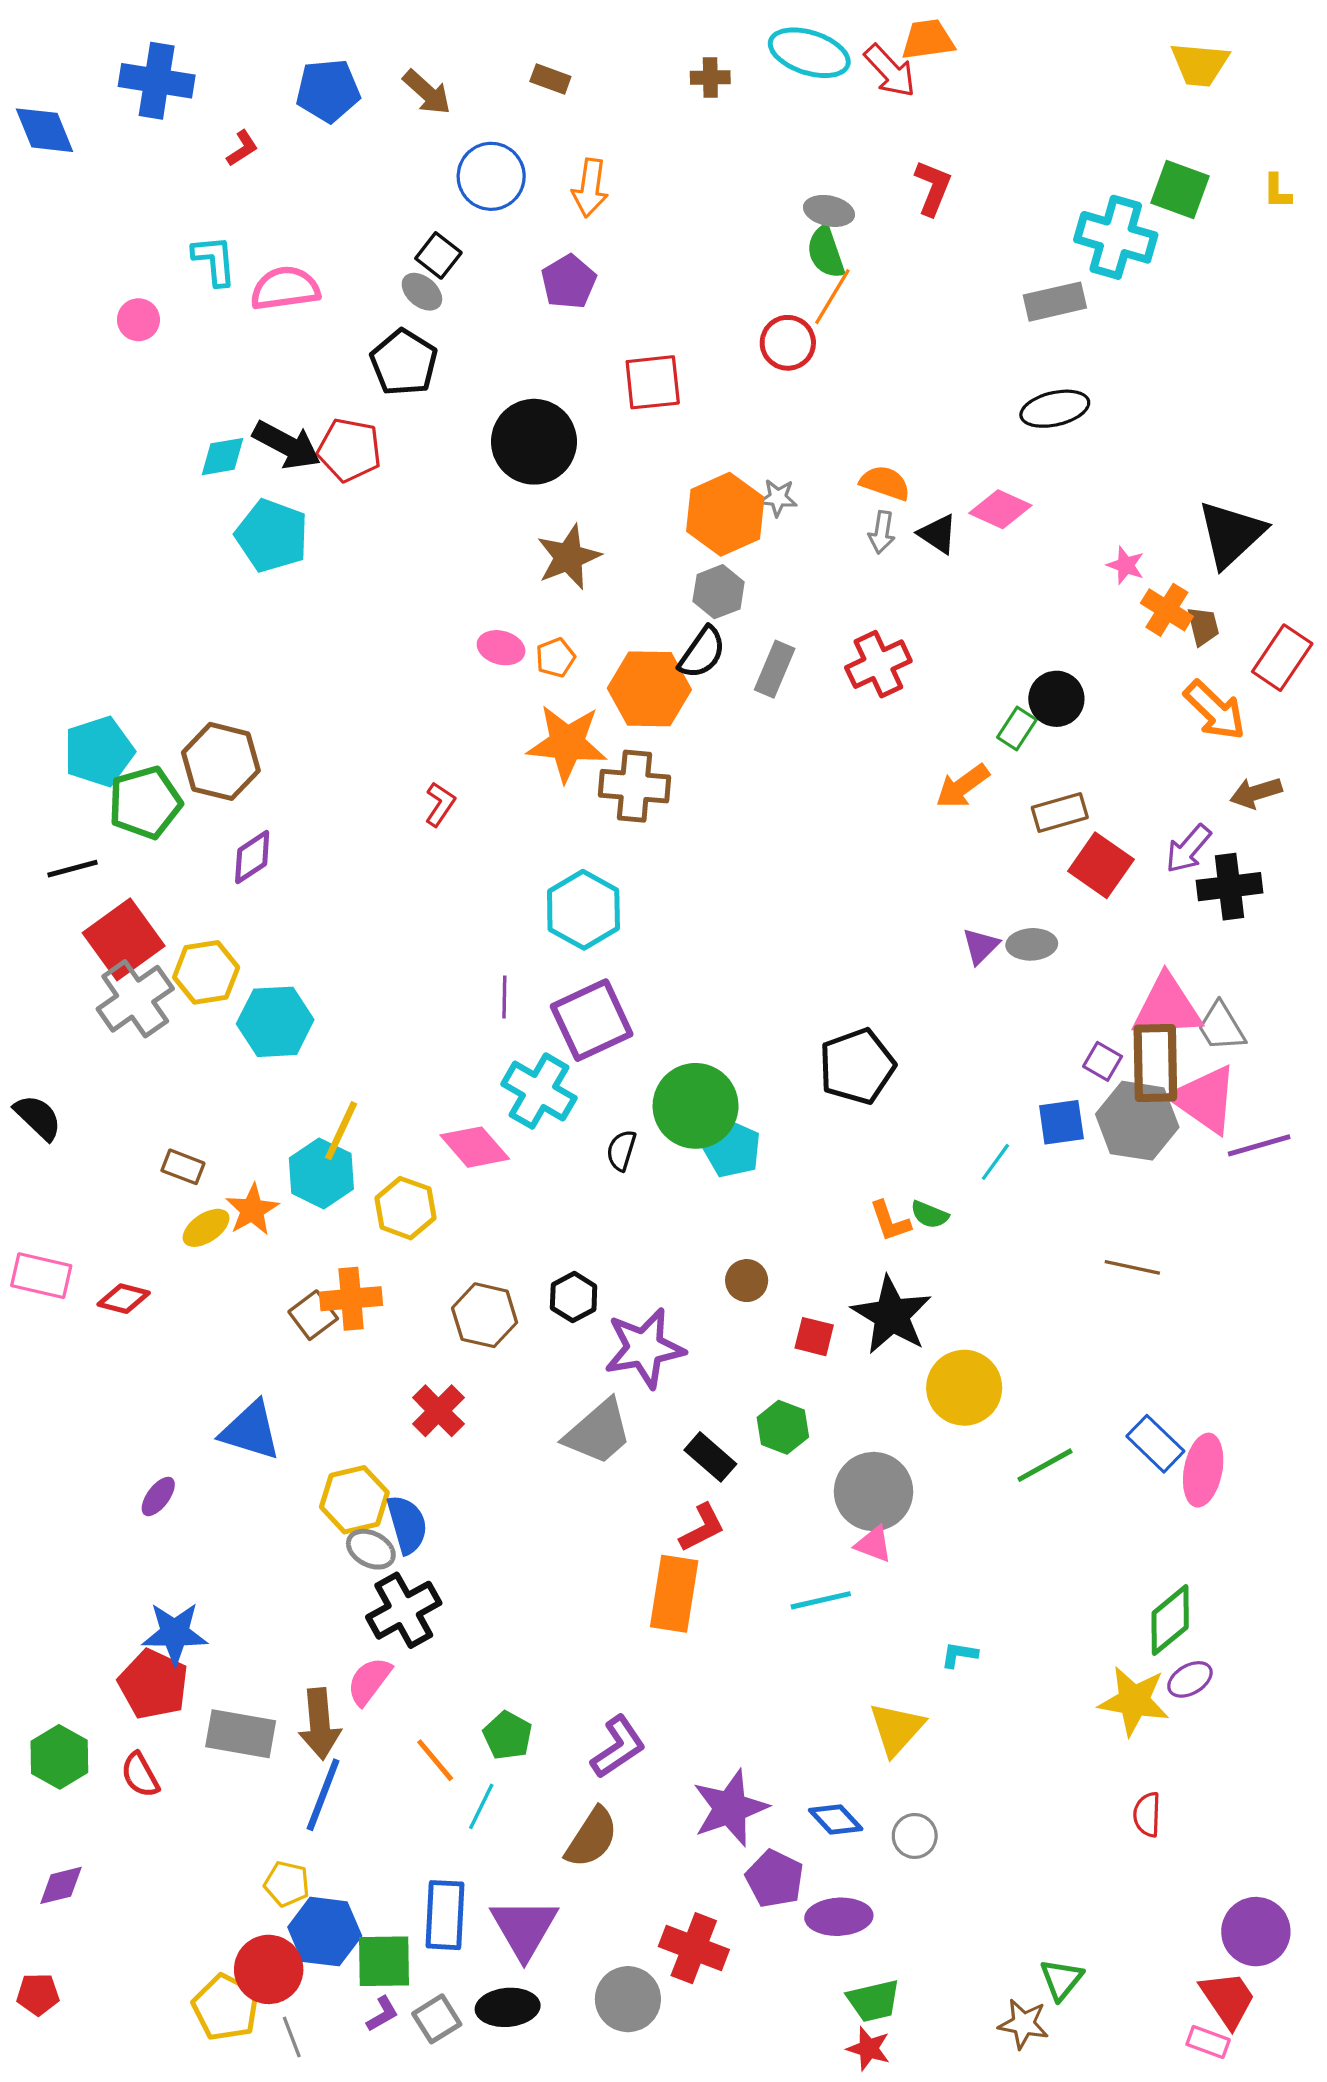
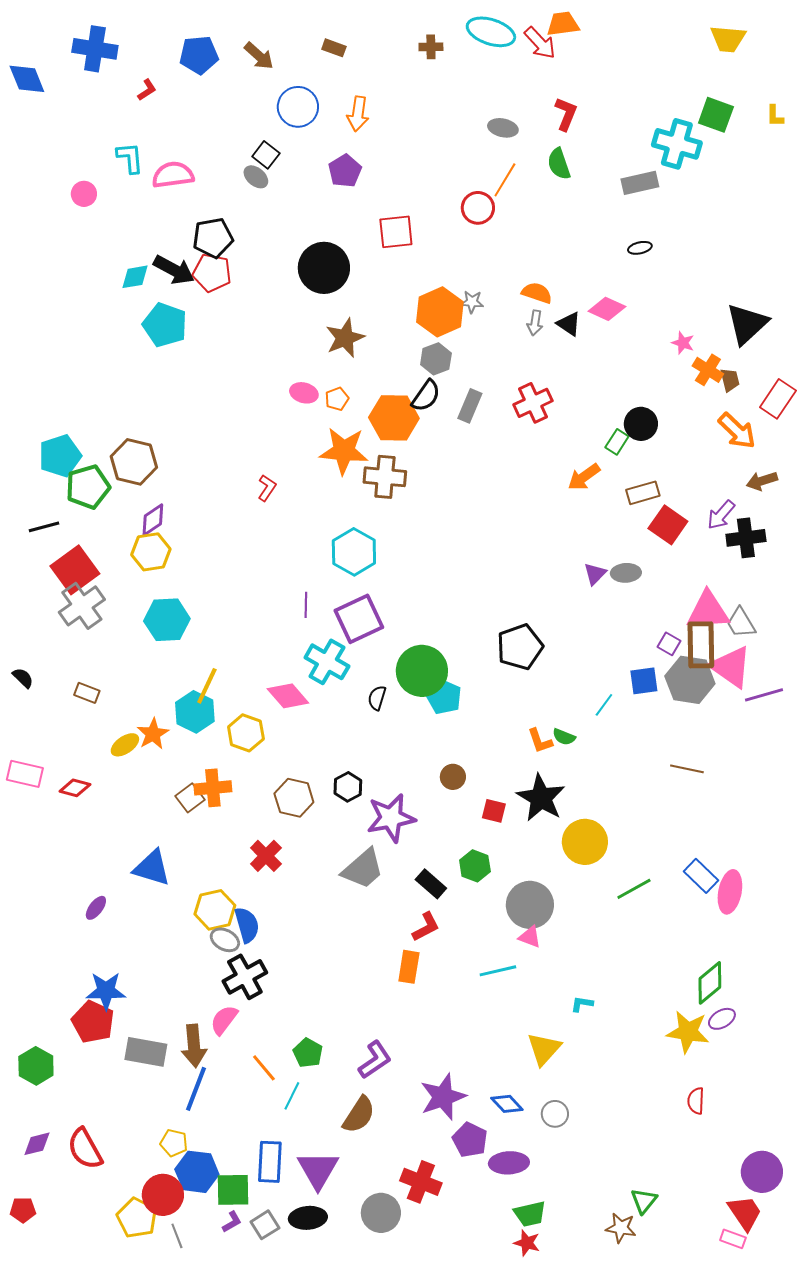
green semicircle: (826, 252) -> (559, 164), moved
black pentagon: (404, 363) -> (213, 238), moved, turned 30
black ellipse: (1055, 409) -> (640, 248), size x0.6
yellow hexagon: (206, 972) -> (151, 552), moved
black semicircle: (38, 1117) -> (23, 678), size x0.7
brown rectangle: (183, 1167) -> (87, 693), moved
orange rectangle: (674, 1594) -> (409, 967), size x0.7
red semicircle: (140, 1775) -> (85, 1149), moved, size x1.5

